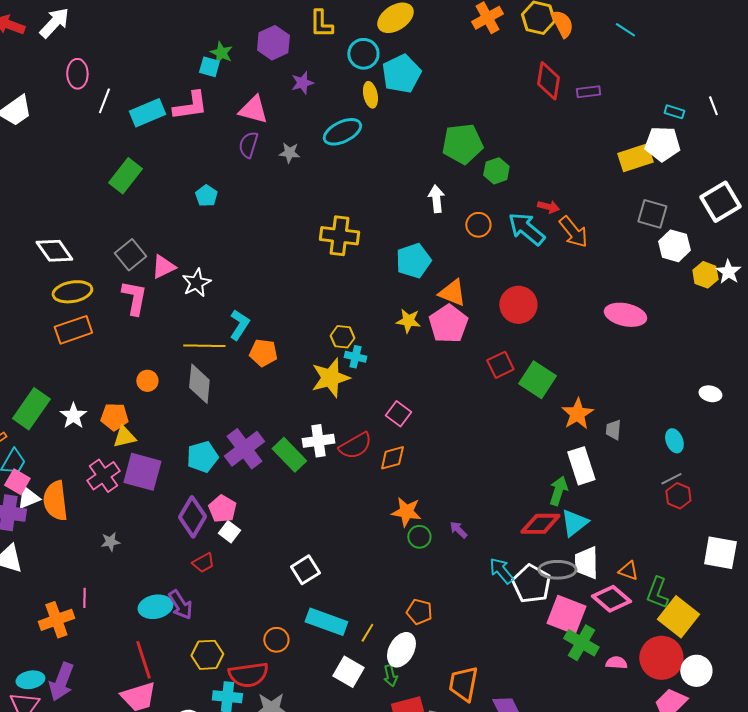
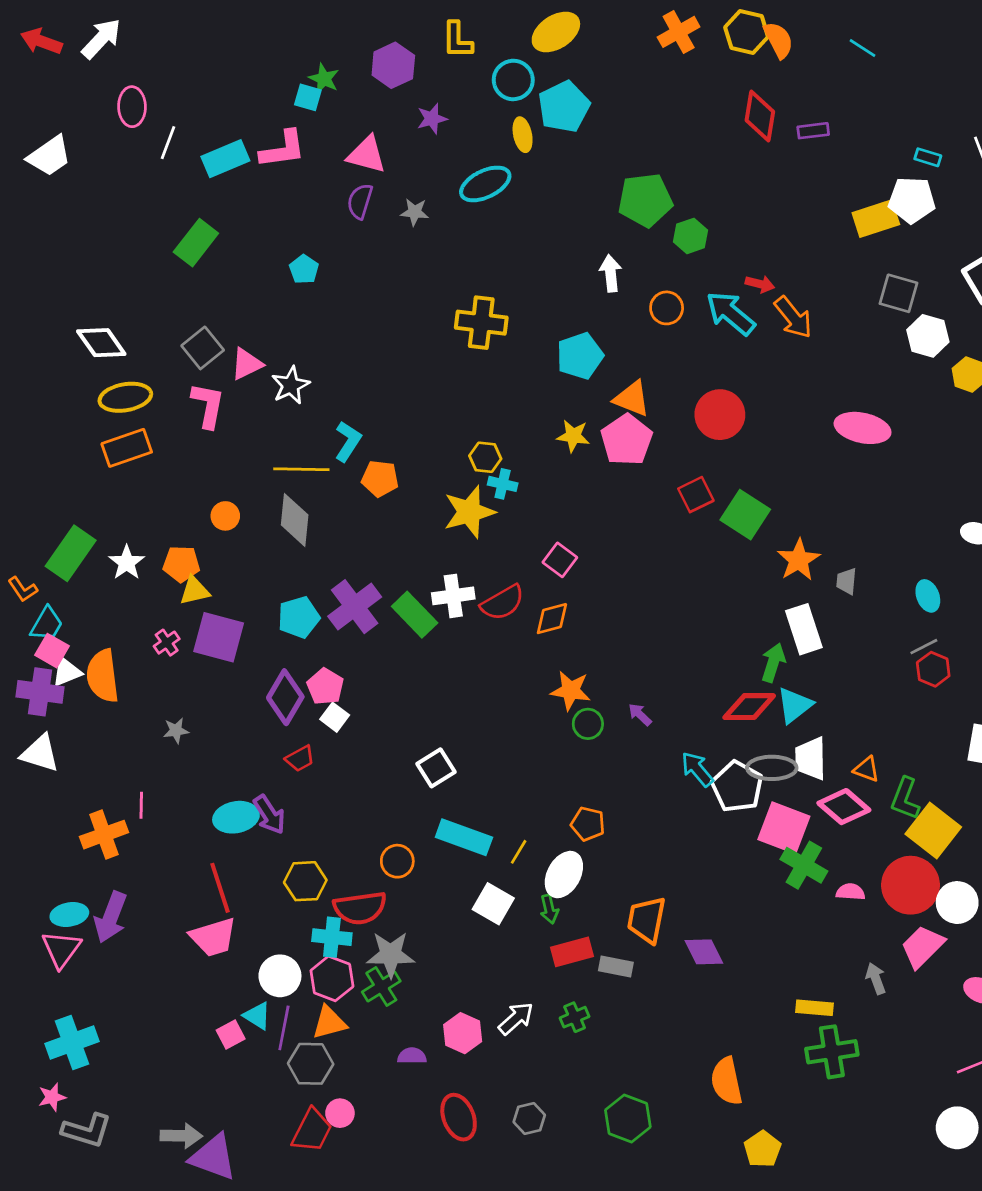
pink cross: (103, 476) -> (167, 643), size x0.6

